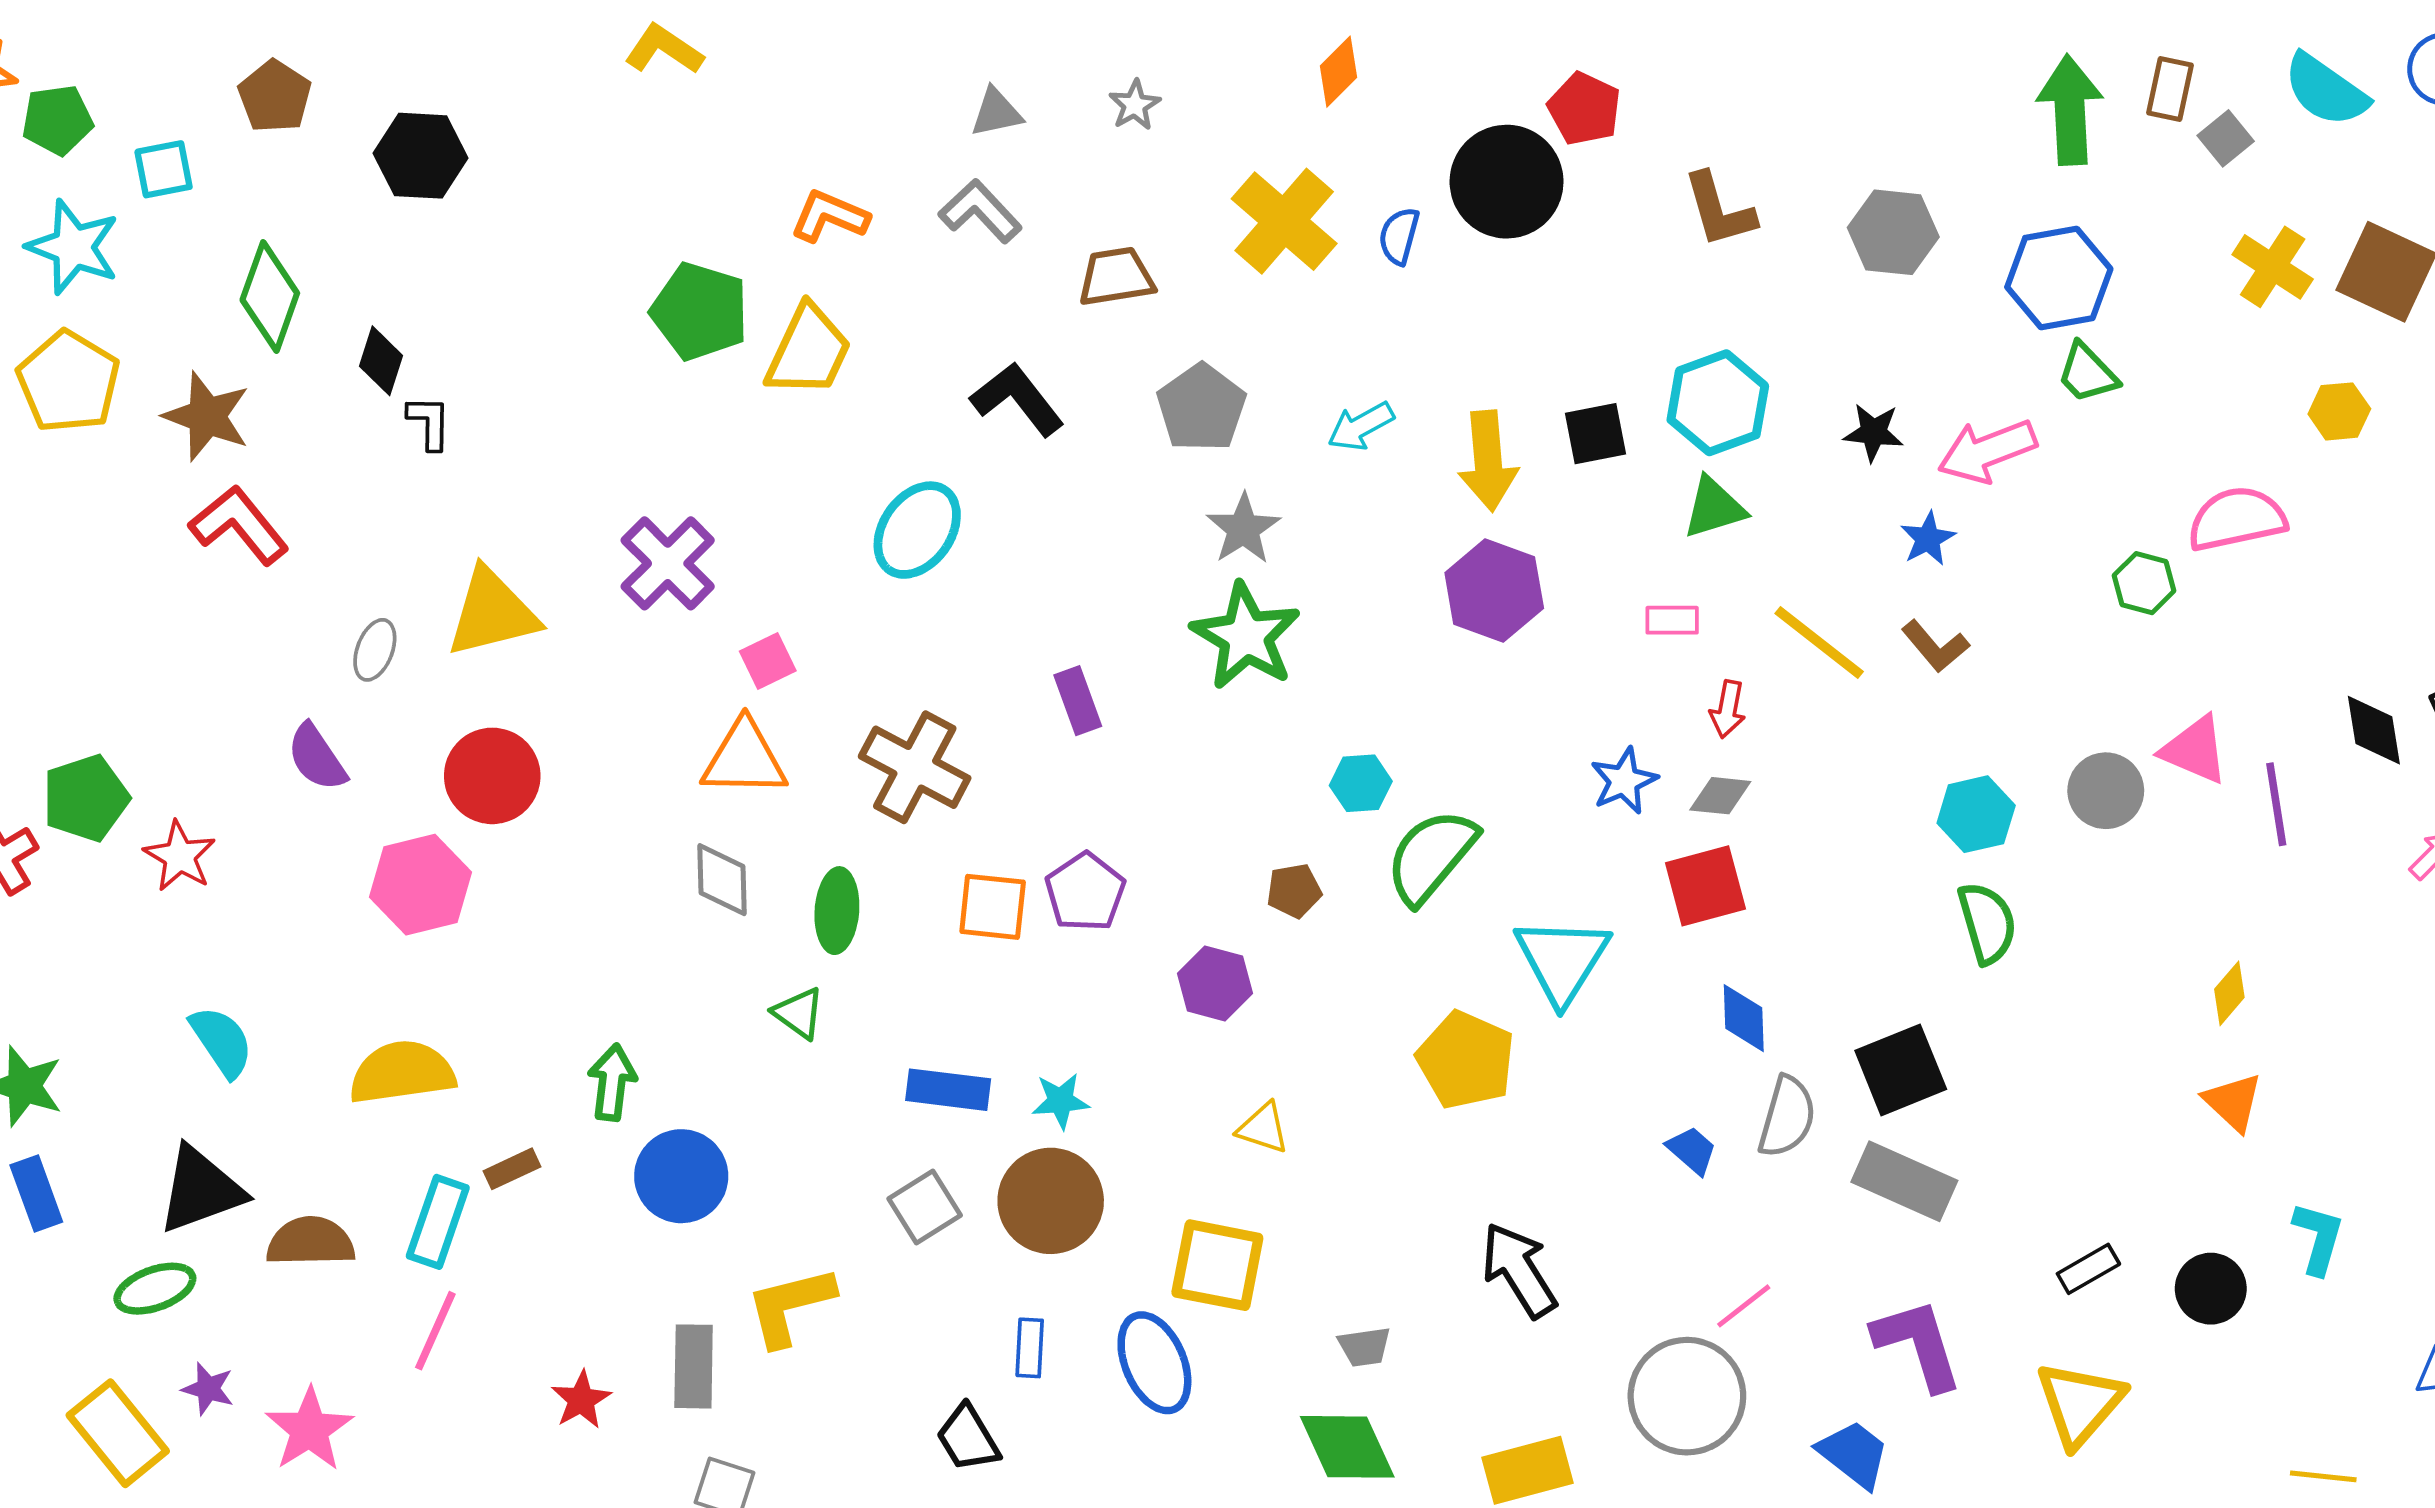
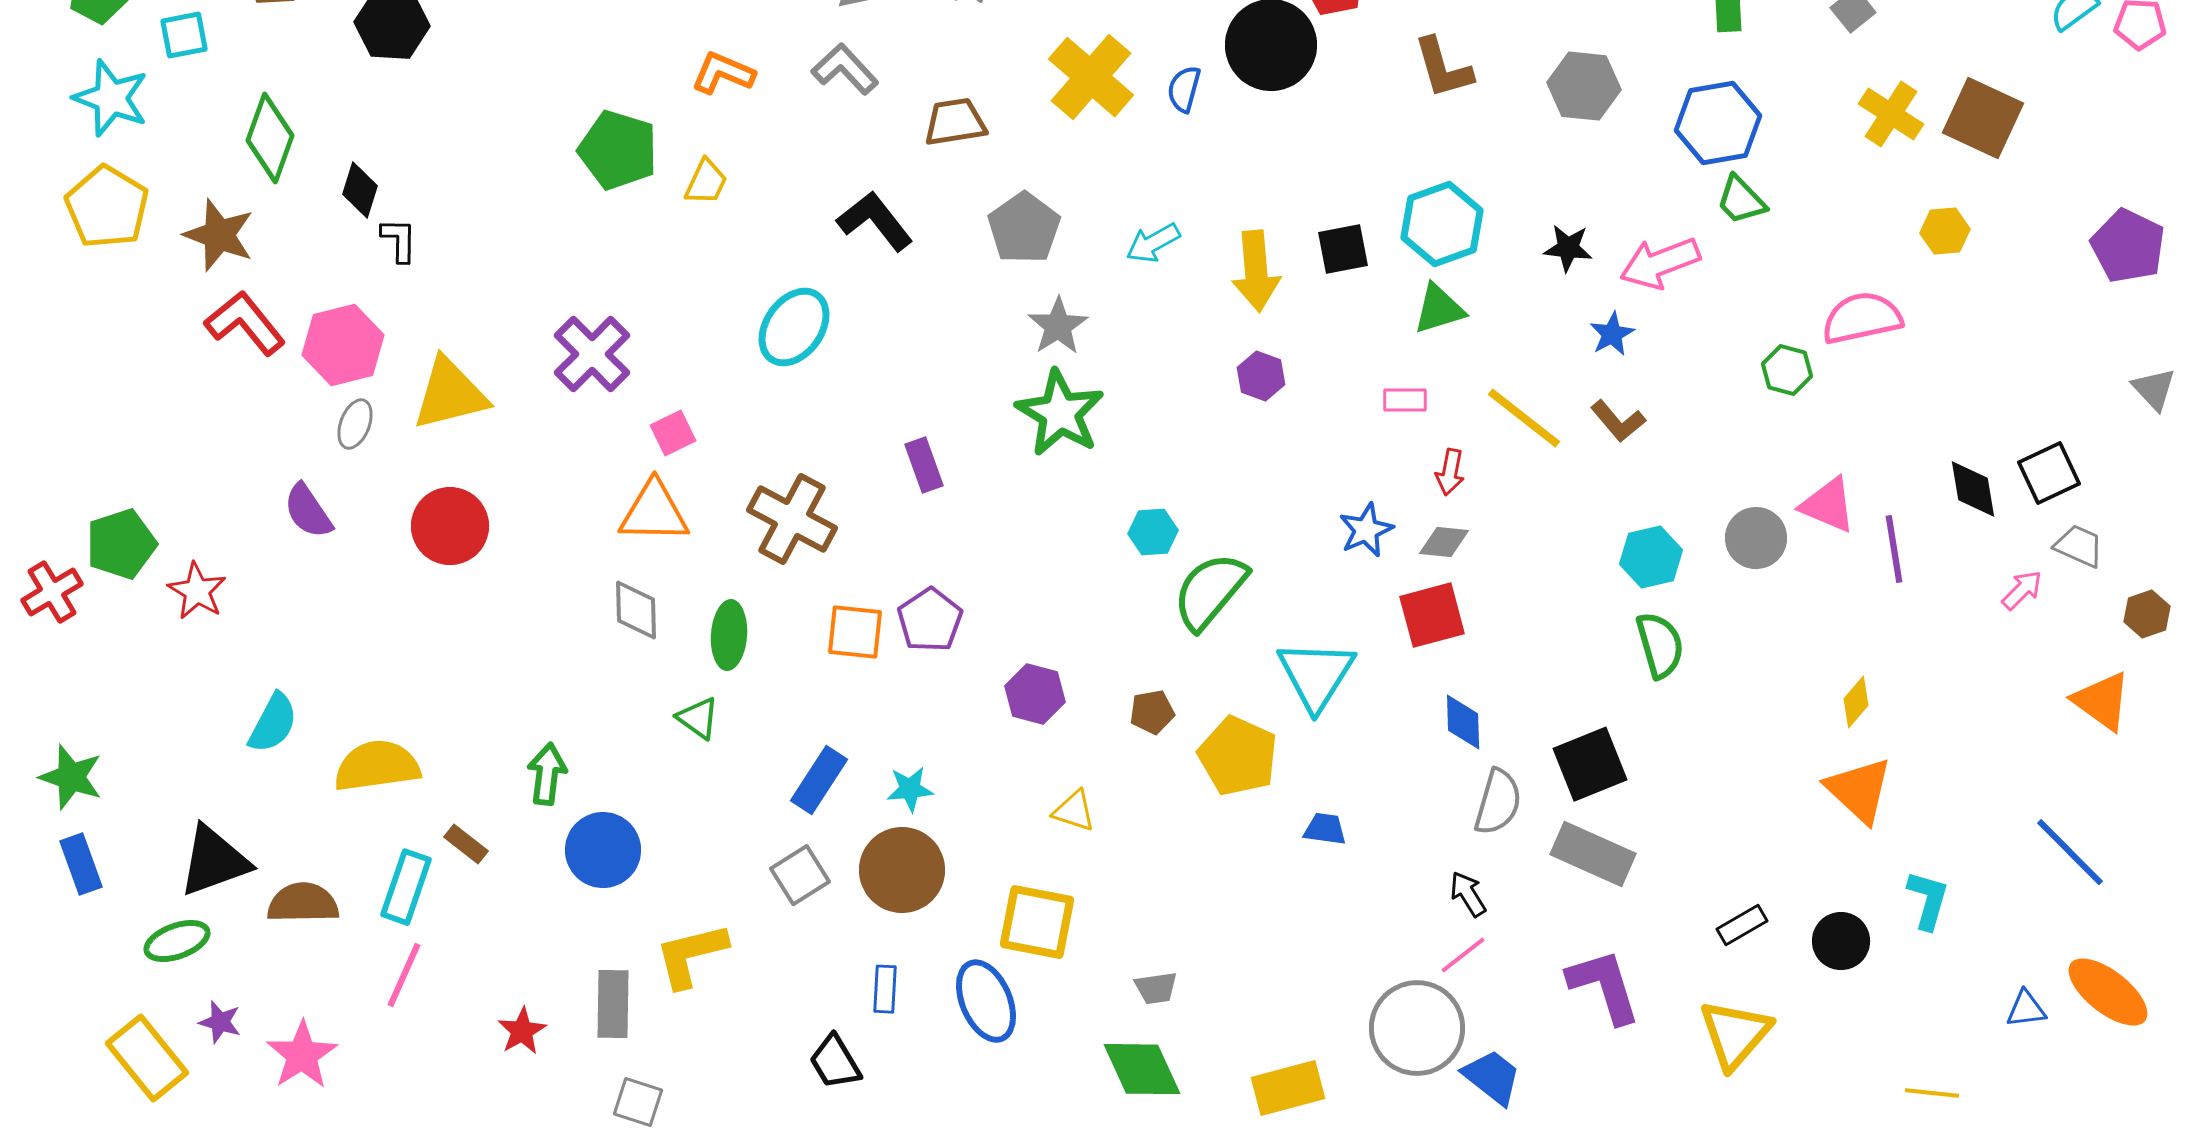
yellow trapezoid: (808, 351) -> (706, 182), size x0.6
purple hexagon: (1494, 591) -> (1261, 376), size x0.6
pink hexagon: (421, 885) -> (343, 345), moved
brown pentagon: (1294, 891) -> (1152, 712), moved
cyan semicircle: (222, 1042) -> (273, 723), moved, turned 62
blue rectangle: (948, 1090) -> (819, 780), turned -64
orange triangle: (2233, 1102) -> (1859, 790), size x1.4
blue trapezoid: (1692, 1150) -> (1325, 829), moved, turned -33
brown rectangle: (512, 1169) -> (466, 844), turned 63
black arrow: (1519, 1270) -> (1468, 894), moved, size x0.6
blue trapezoid: (1854, 1454) -> (1492, 1077), moved

